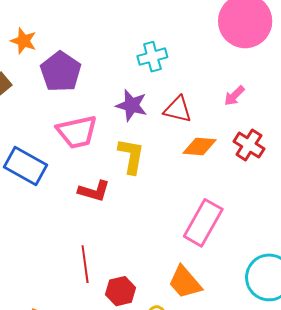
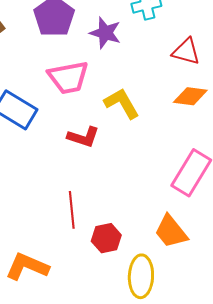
purple star: (132, 105) -> (105, 33), moved
red triangle: (178, 109) -> (186, 51), moved
yellow L-shape: (131, 156) -> (122, 103), turned -42

